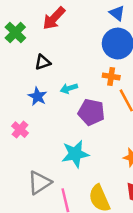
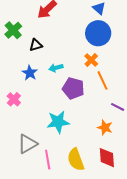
green cross: (15, 32) -> (13, 30), moved
orange cross: (111, 76) -> (91, 60), turned 32

